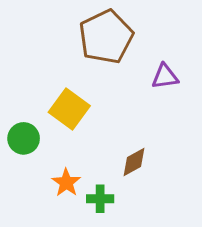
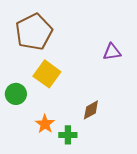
brown pentagon: (106, 37) -> (34, 32), moved

